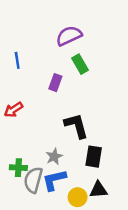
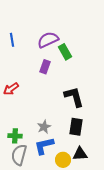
purple semicircle: (69, 36) -> (48, 40), moved
blue line: (17, 60) -> (12, 40), moved
black L-shape: (76, 126) -> (74, 97), moved
gray semicircle: (33, 180) -> (19, 155), moved

